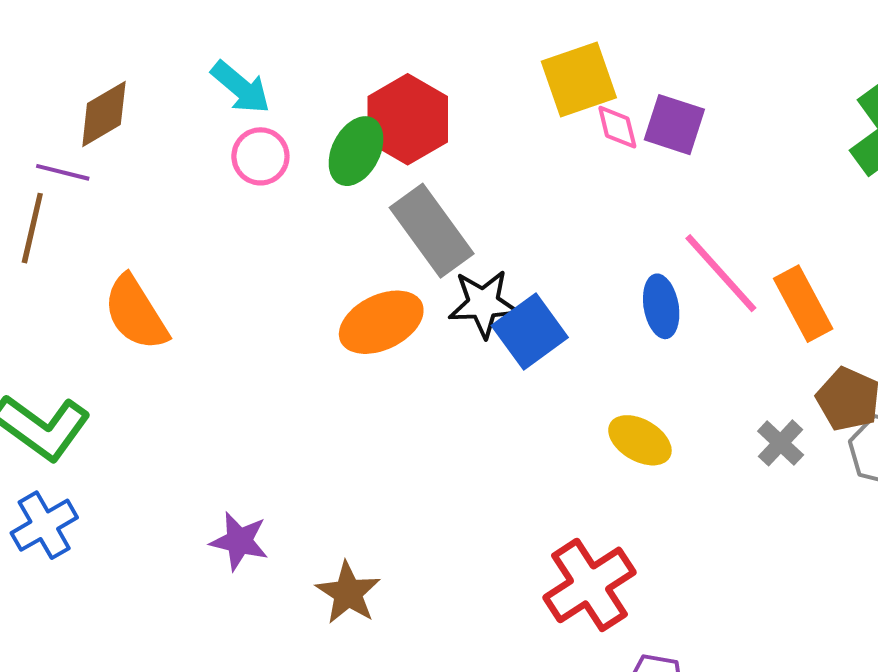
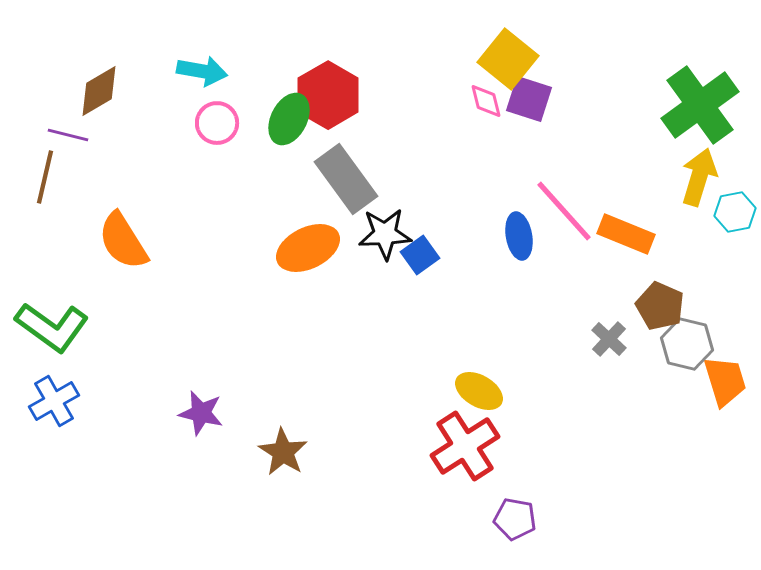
yellow square: (579, 79) -> (508, 59), moved, turned -32
cyan arrow: (241, 87) -> (202, 71), turned -30
orange rectangle: (803, 304) -> (626, 234), turned -40
blue square: (530, 332) -> (420, 255), size x0.7
yellow ellipse: (640, 440) -> (479, 391), moved

